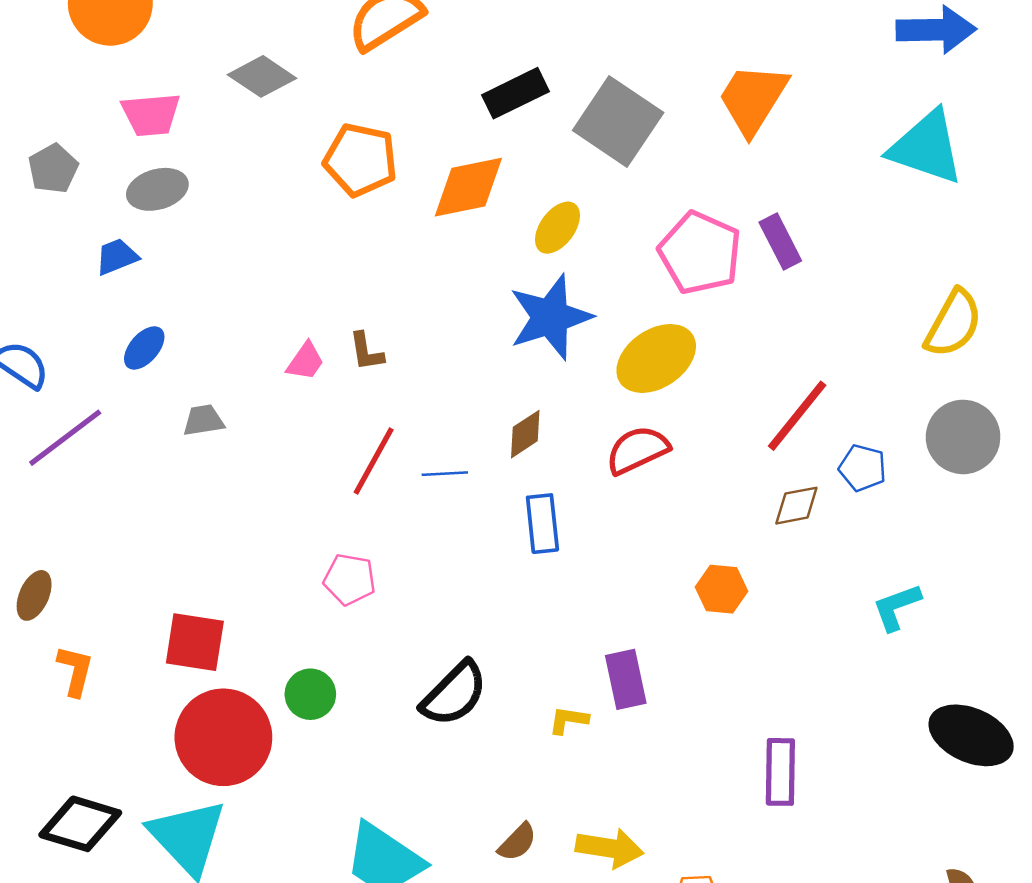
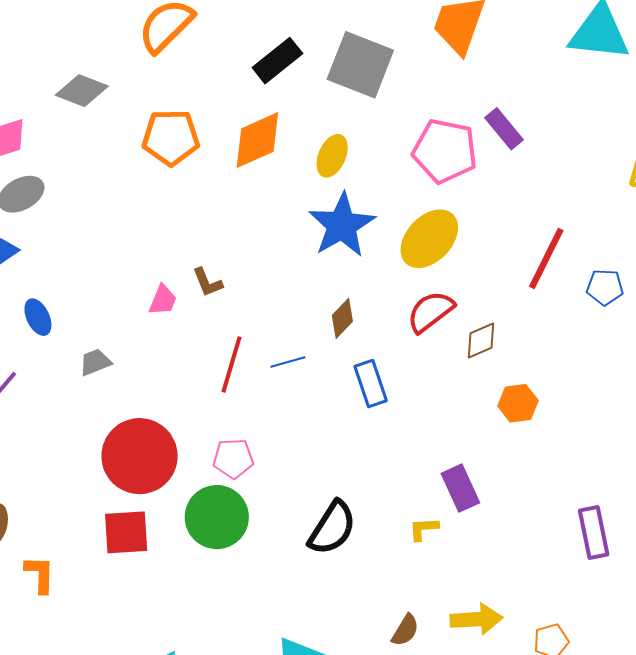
blue ellipse: (144, 348) -> (38, 317), turned -54
brown diamond: (796, 506) -> (481, 341), moved
green circle: (310, 694) -> (217, 517), moved, size x1.6
red circle: (223, 737) -> (140, 456), moved

